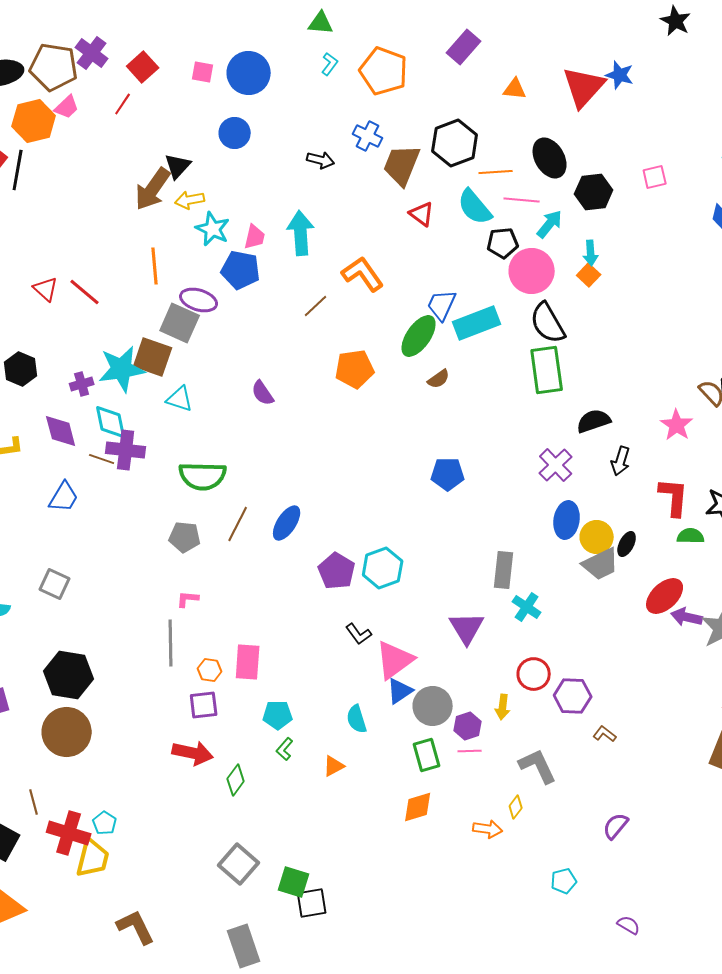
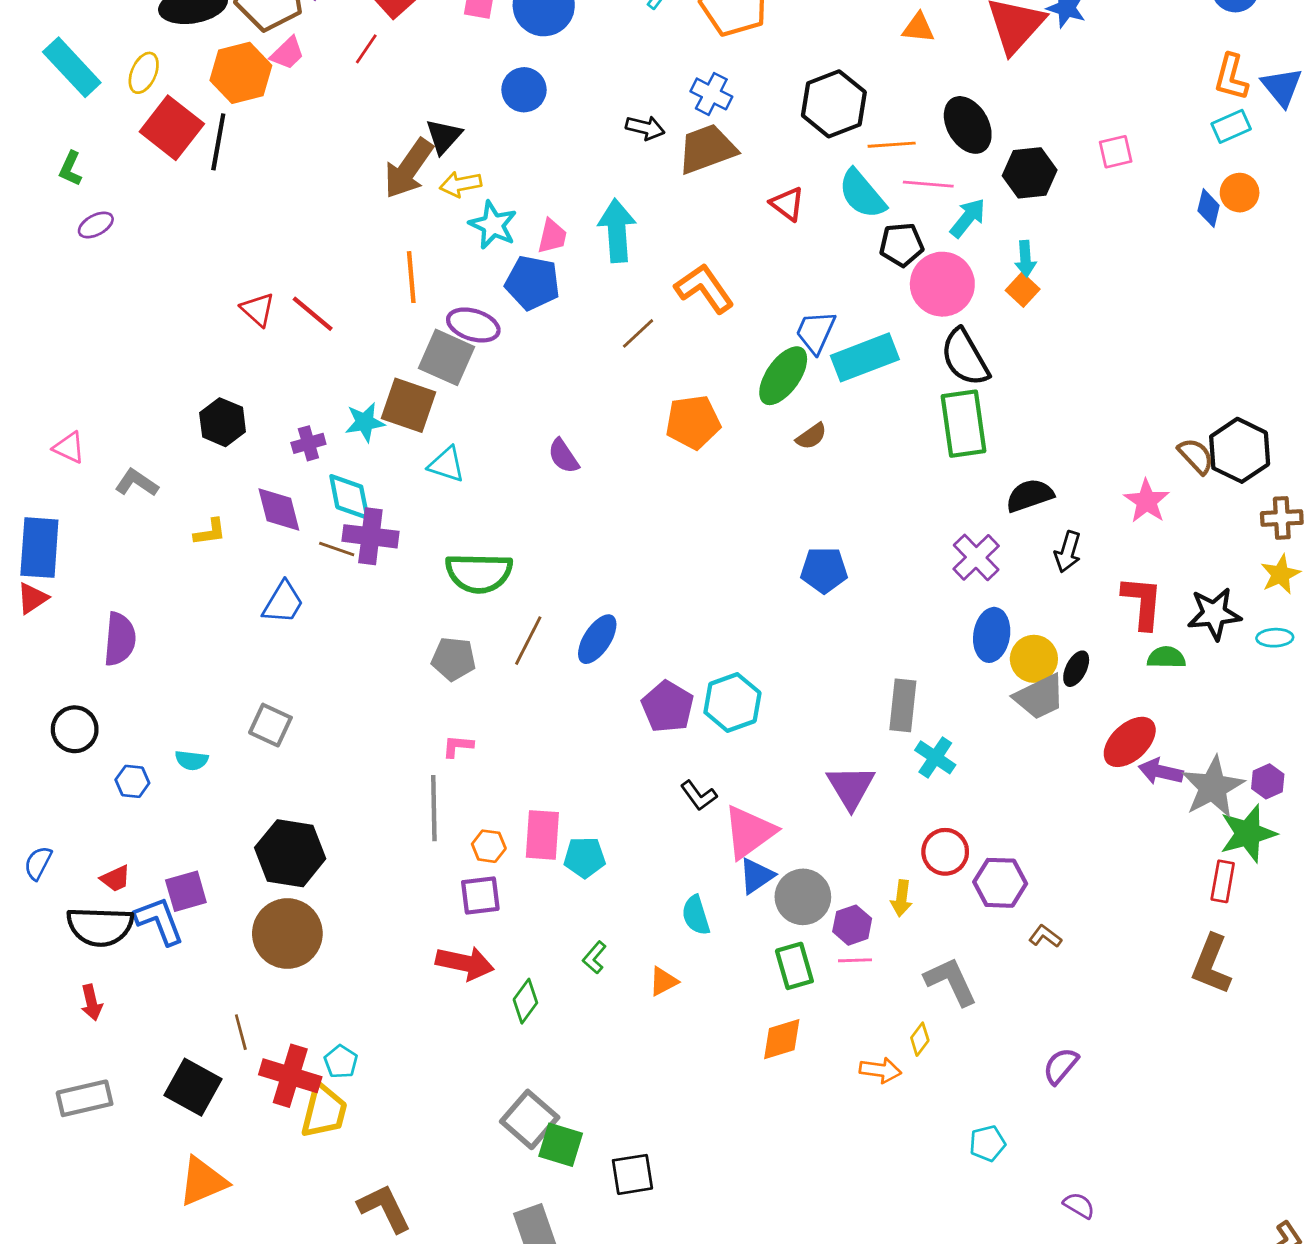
brown trapezoid: (402, 165) -> (707, 149), moved, turned 48
cyan star: (122, 369) -> (365, 422), size x0.6
cyan pentagon: (278, 715) -> (585, 857), moved
green square: (294, 882) -> (561, 1145), moved

